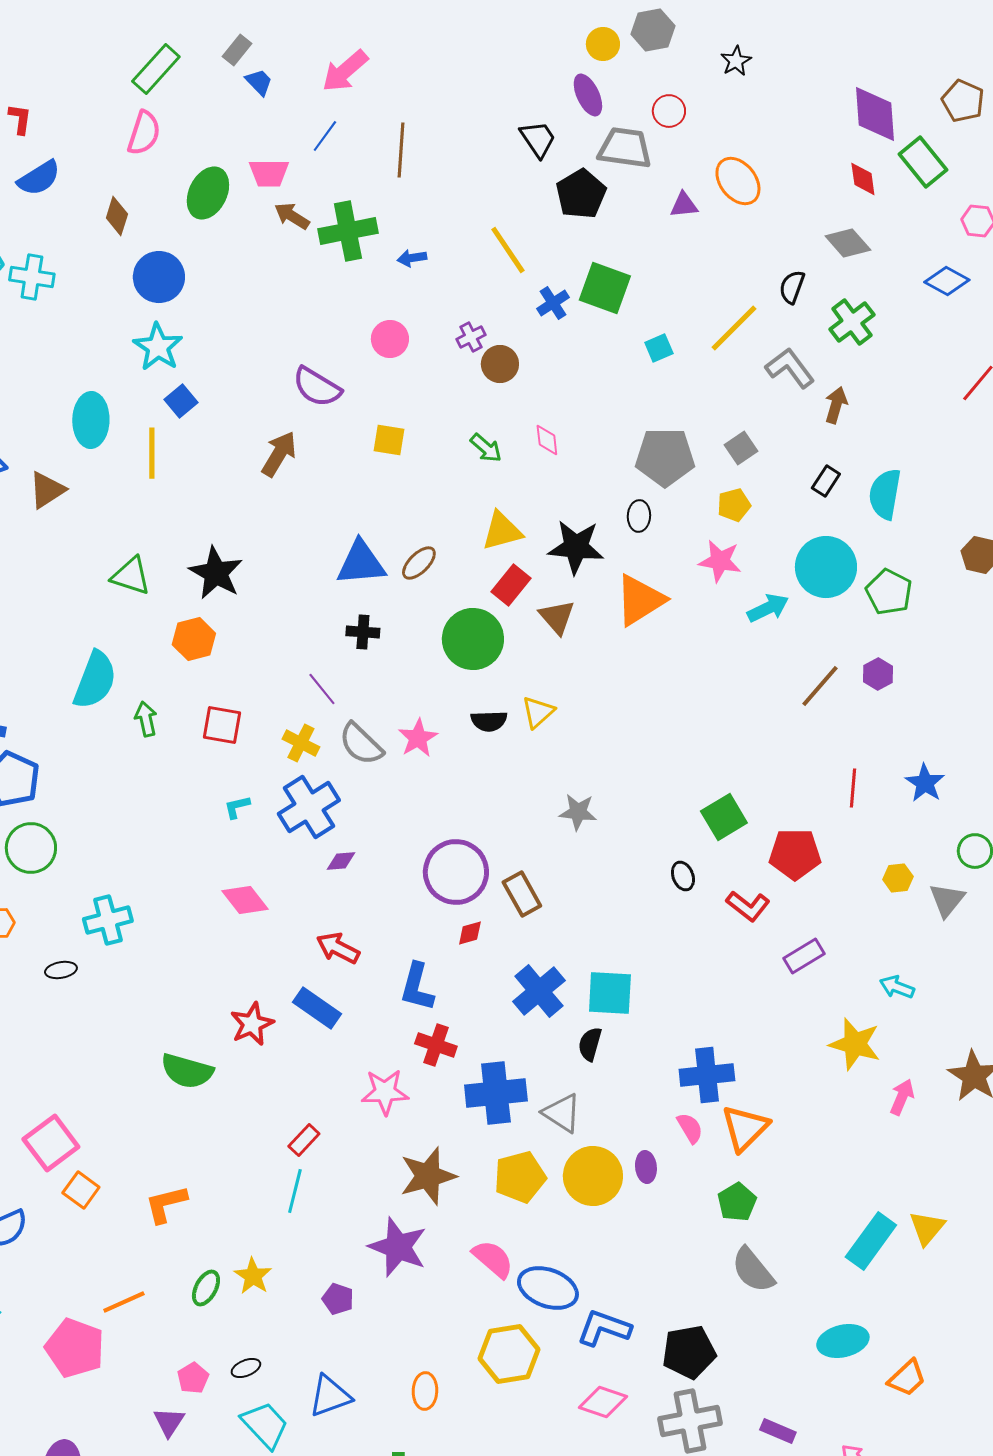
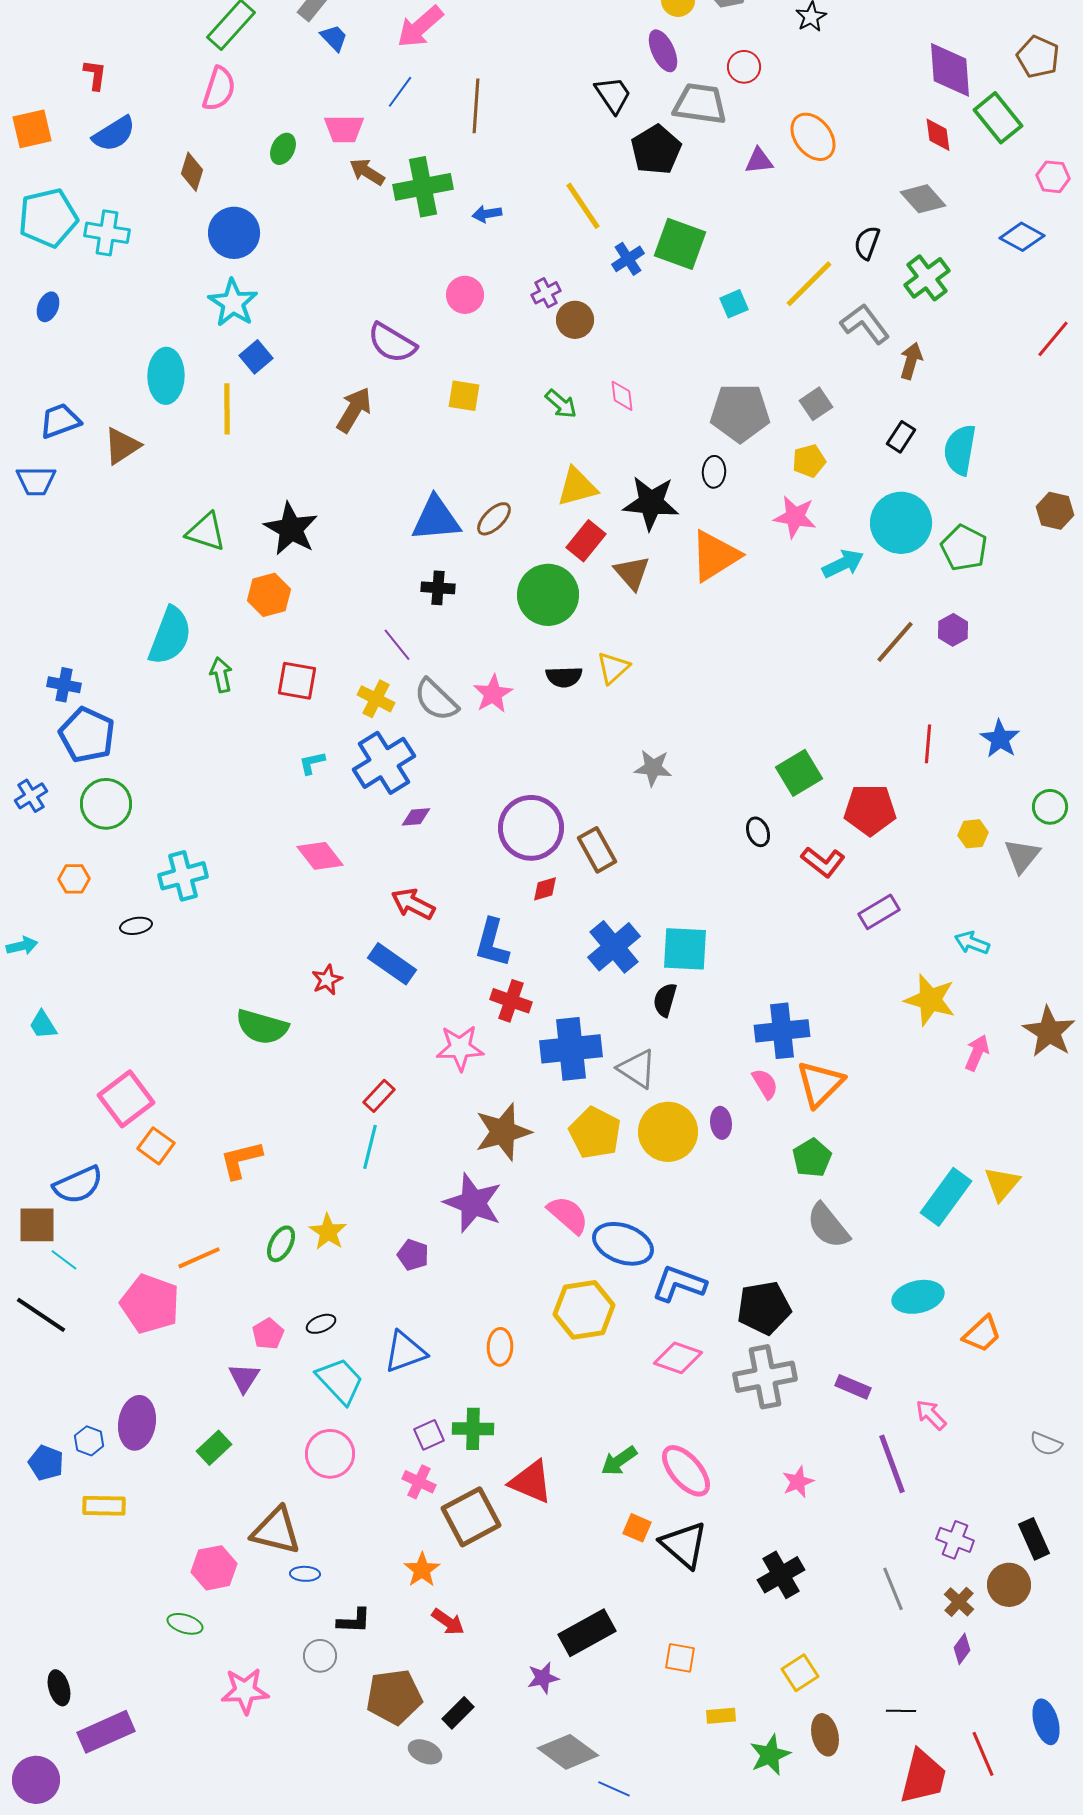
green ellipse: (208, 193) -> (283, 149), size x0.6
red star: (252, 1024) -> (327, 980), size x0.7
yellow pentagon: (520, 1177) -> (595, 1133), turned -30

